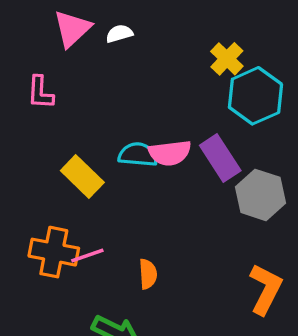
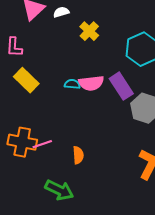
yellow cross: (227, 59) -> (89, 31), moved
cyan semicircle: (138, 155) -> (72, 84), size x0.7
yellow rectangle: (82, 176) -> (26, 80), moved

